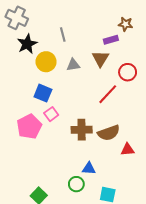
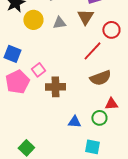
blue square: (43, 93) -> (12, 54), moved
brown cross: (82, 130) -> (55, 87), moved
brown semicircle: (109, 133) -> (100, 78), moved
green circle: (76, 184) -> (99, 118), moved

